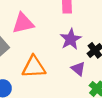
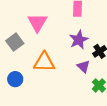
pink triangle: (23, 23) -> (37, 23), turned -50

